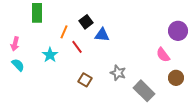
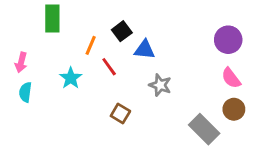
purple circle: (178, 31) -> (228, 40), moved
cyan semicircle: (18, 65) -> (25, 92), turned -128
gray star: (118, 73) -> (160, 85), moved
brown circle: (176, 78) -> (234, 109), moved

